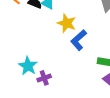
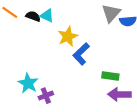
yellow star: (67, 23) -> (68, 36), turned 30

